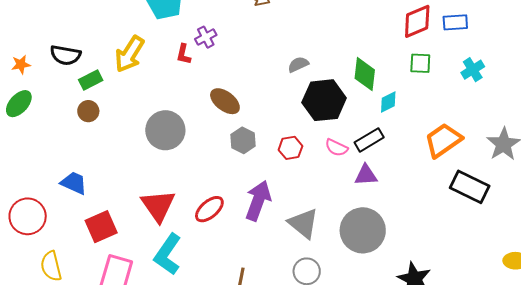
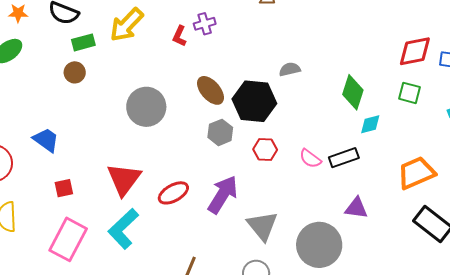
black hexagon: (324, 100) -> (254, 101), moved
purple triangle: (366, 175) -> (356, 208), moved
red square: (101, 227) -> (64, 188), size x0.6

